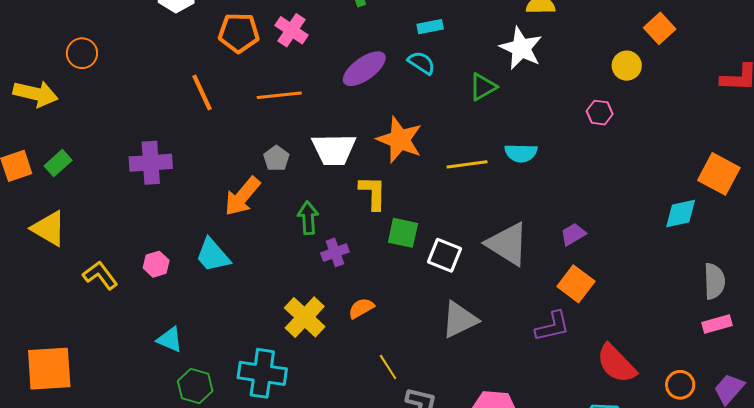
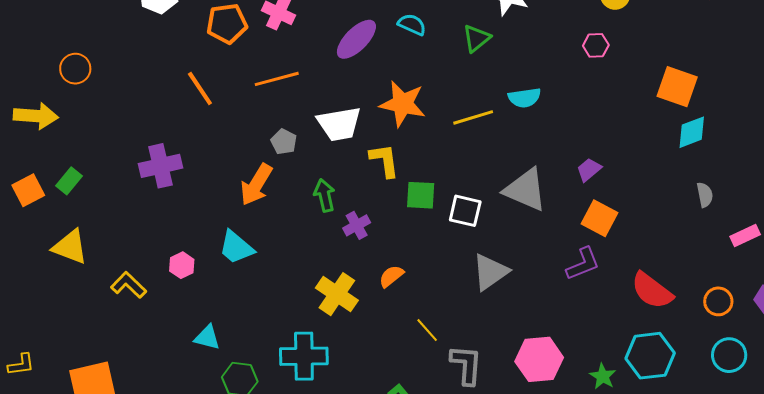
orange square: (719, 174) -> (677, 87), moved
gray semicircle: (714, 281) -> (705, 195), moved, size x0.7

